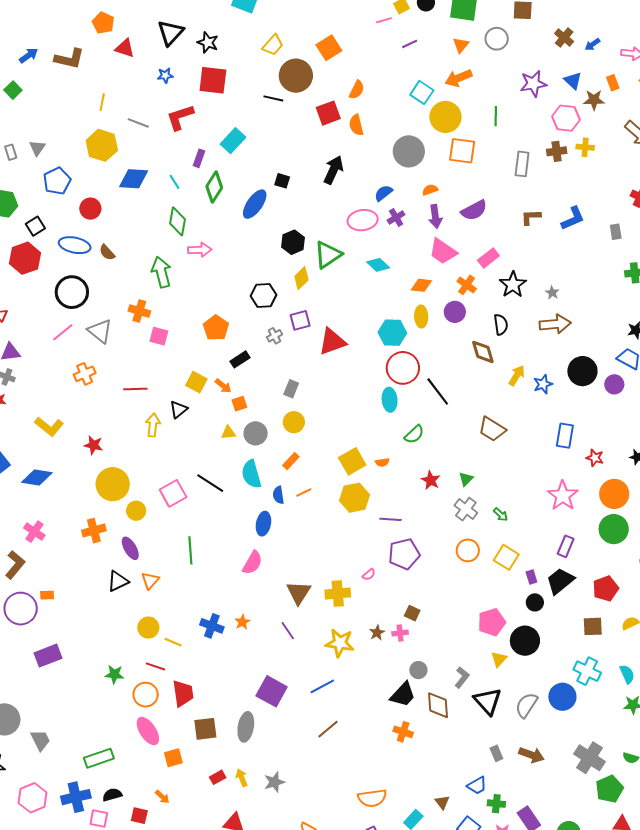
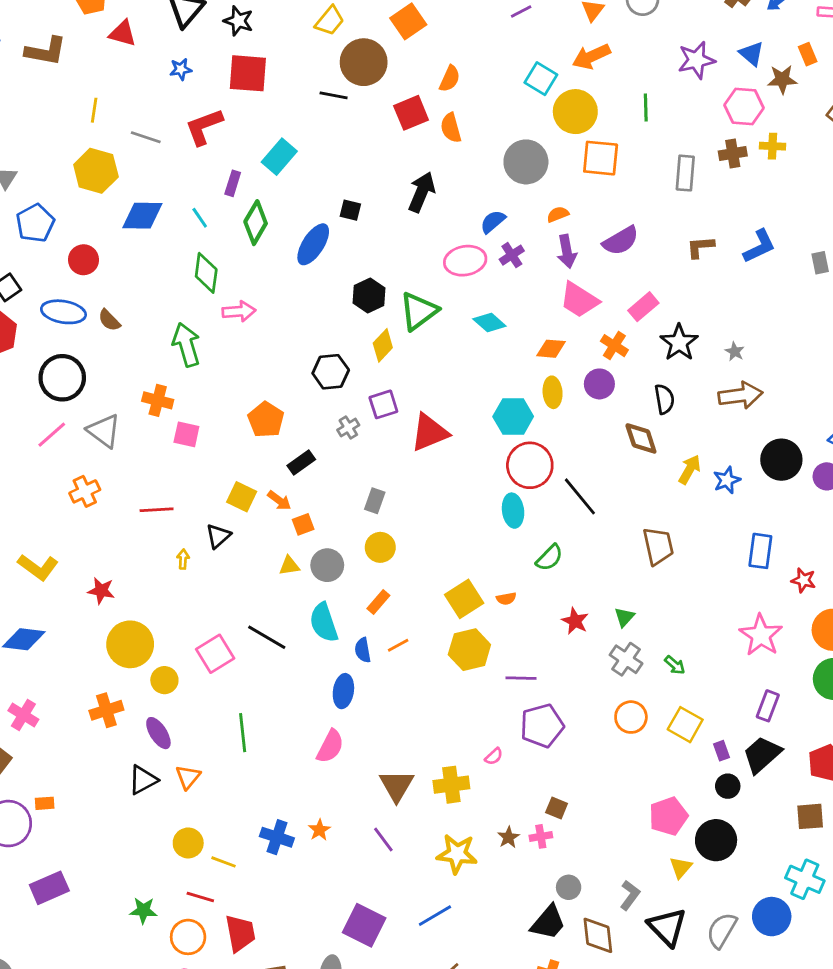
yellow arrow: (153, 425) -> (183, 559), size x0.6
brown trapezoid: (492, 429) -> (658, 546), turned -132

